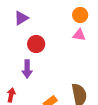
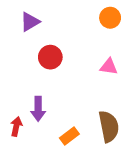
pink triangle: (79, 35) -> (109, 67), moved
purple arrow: (27, 69) -> (38, 109), moved

